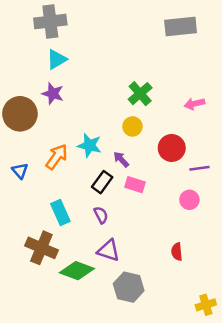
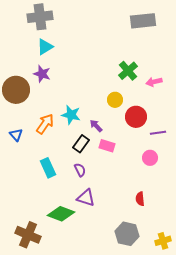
green cross: (140, 94) -> (128, 71), moved
yellow circle: (132, 126) -> (115, 100), moved
brown cross: (41, 248) -> (28, 235), moved
gray hexagon: (129, 287) -> (127, 234), moved

